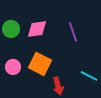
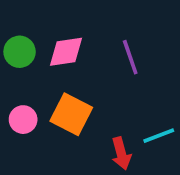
cyan line: (89, 76) -> (159, 136), turned -48
red arrow: (58, 86) -> (121, 153), moved

